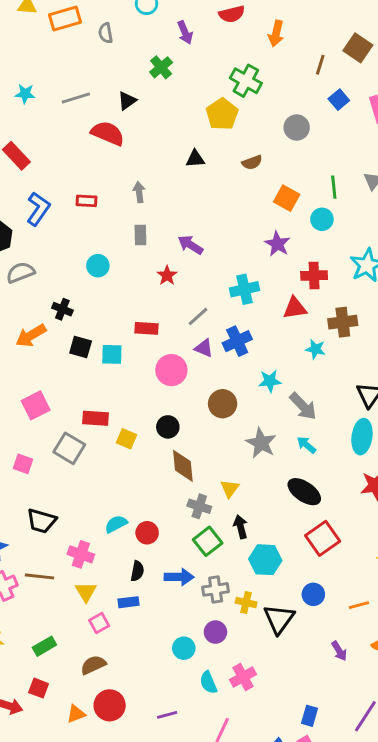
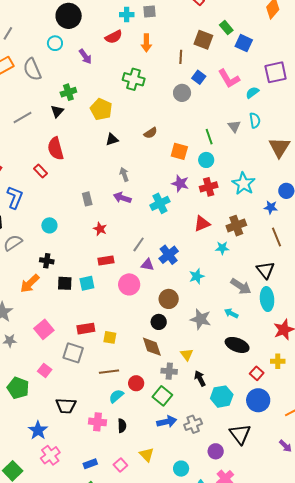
gray semicircle: (106, 33) -> (32, 69), size x1.6
green cross: (161, 67) -> (68, 92), moved, turned 35
yellow pentagon: (222, 114) -> (101, 109), moved
gray circle: (297, 128) -> (182, 93), moved
red semicircle: (108, 133) -> (56, 149), moved, turned -115
gray arrow: (139, 192) -> (124, 174), moved
red rectangle: (86, 201) -> (41, 171), moved, turned 56
cyan circle: (98, 266) -> (49, 225), moved
red star: (167, 275) -> (100, 229), moved
red cross: (314, 275) -> (209, 187), moved
cyan cross: (245, 289) -> (160, 203), moved
gray arrow: (303, 406) -> (241, 286), moved
black circle: (168, 427) -> (159, 322), moved
pink square: (23, 464) -> (45, 370), turned 32
red circle: (147, 533) -> (136, 383), moved
red square: (323, 538) -> (257, 373), size x0.6
green square: (208, 541) -> (162, 396), moved
black semicircle: (137, 571) -> (122, 426), moved
brown line: (40, 576) -> (109, 372), moved
yellow triangle: (86, 592) -> (147, 455), moved
blue circle: (313, 594) -> (258, 400), moved, size x1.5
blue rectangle: (129, 602) -> (90, 464), moved
yellow cross: (246, 603) -> (278, 361), moved
purple circle: (215, 632) -> (216, 451), moved

